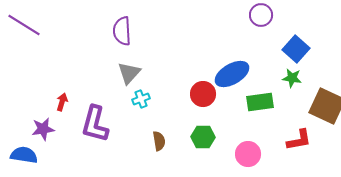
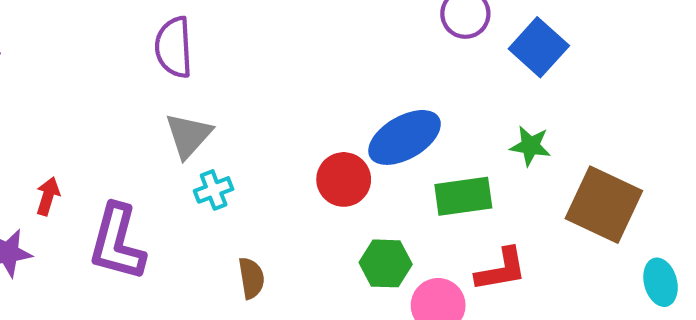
blue square: (296, 49) -> (539, 47), moved
green hexagon: (203, 137) -> (386, 263), moved
red L-shape: (299, 140) -> (501, 270), moved

